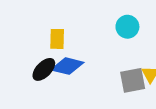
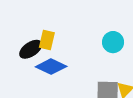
black ellipse: (44, 69) -> (31, 49), moved

